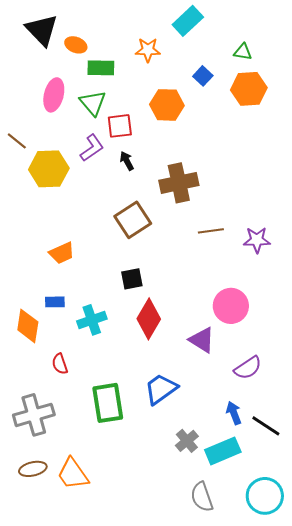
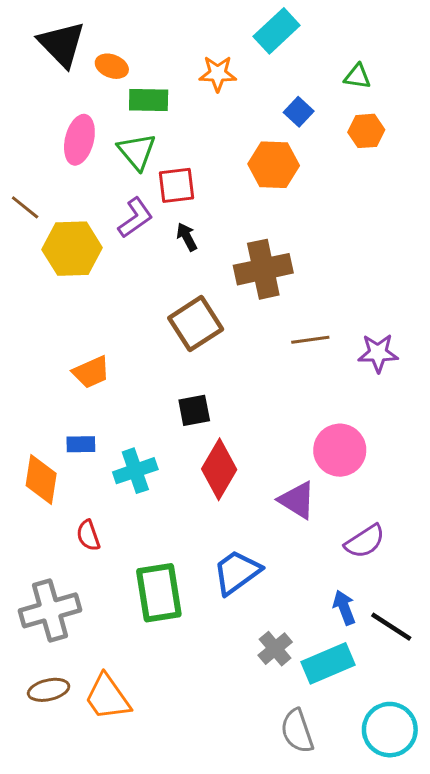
orange hexagon: (249, 89) -> (366, 131), size x0.7
orange hexagon: (167, 105) -> (274, 165), moved

